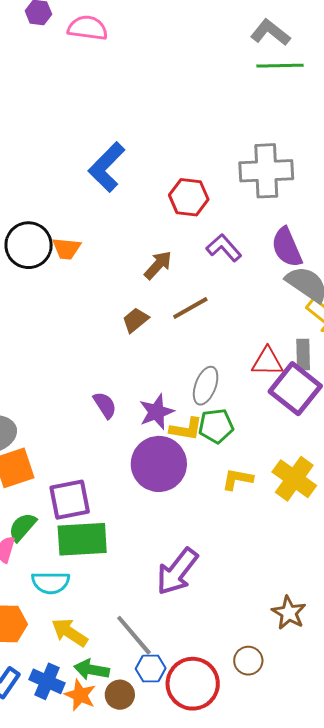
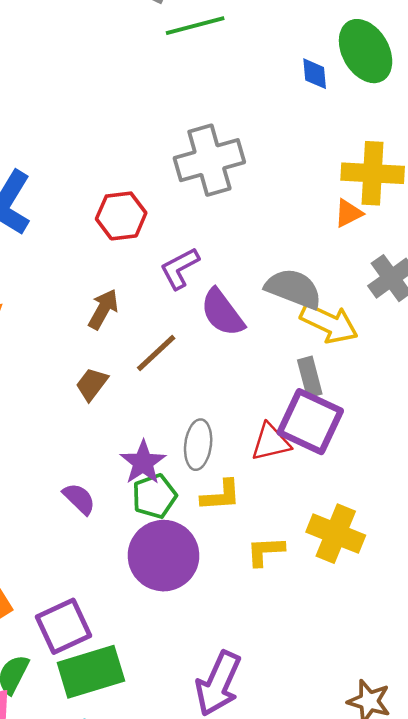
purple semicircle: (287, 247) -> (222, 313), moved
purple L-shape: (224, 248) -> (180, 268), turned -63
red triangle: (267, 362) -> (271, 442), moved
purple star: (157, 412) -> (143, 462), moved
green pentagon: (216, 426) -> (154, 496), moved
yellow L-shape: (186, 429) -> (221, 495), moved

